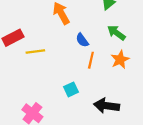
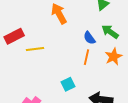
blue semicircle: (82, 40) -> (89, 38), moved

